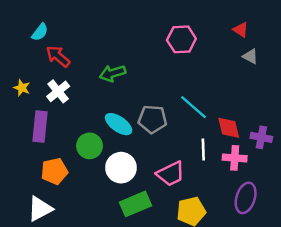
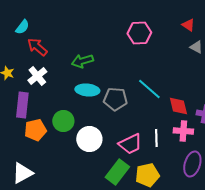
cyan ellipse: (119, 124) -> (87, 90), moved, turned -30
white line: (203, 149) -> (156, 138), moved
orange pentagon: (54, 171) -> (35, 130), moved
green rectangle: (135, 204) -> (117, 172), moved, turned -30

